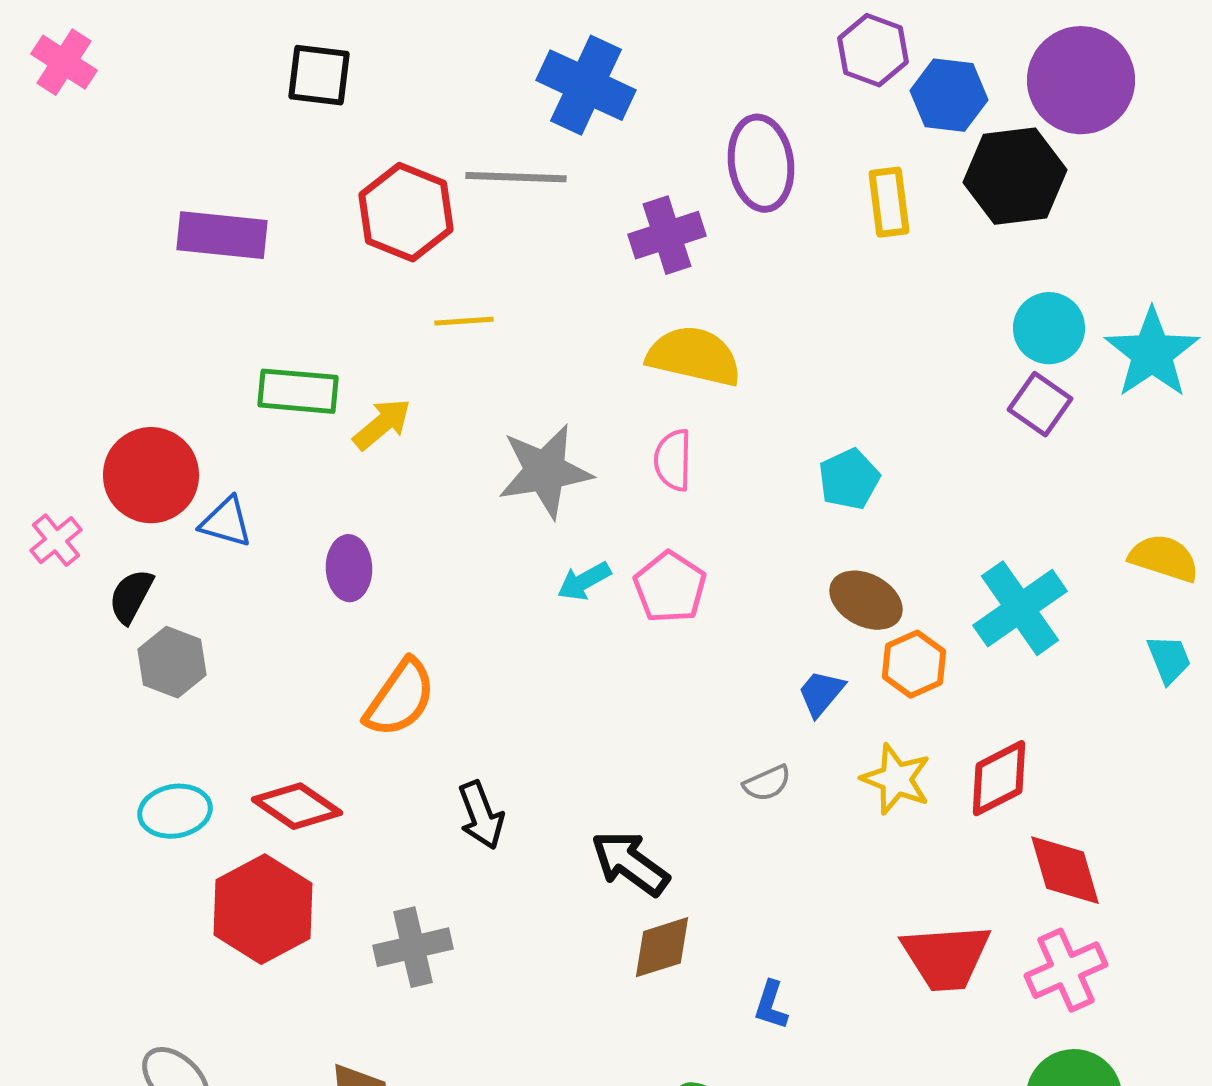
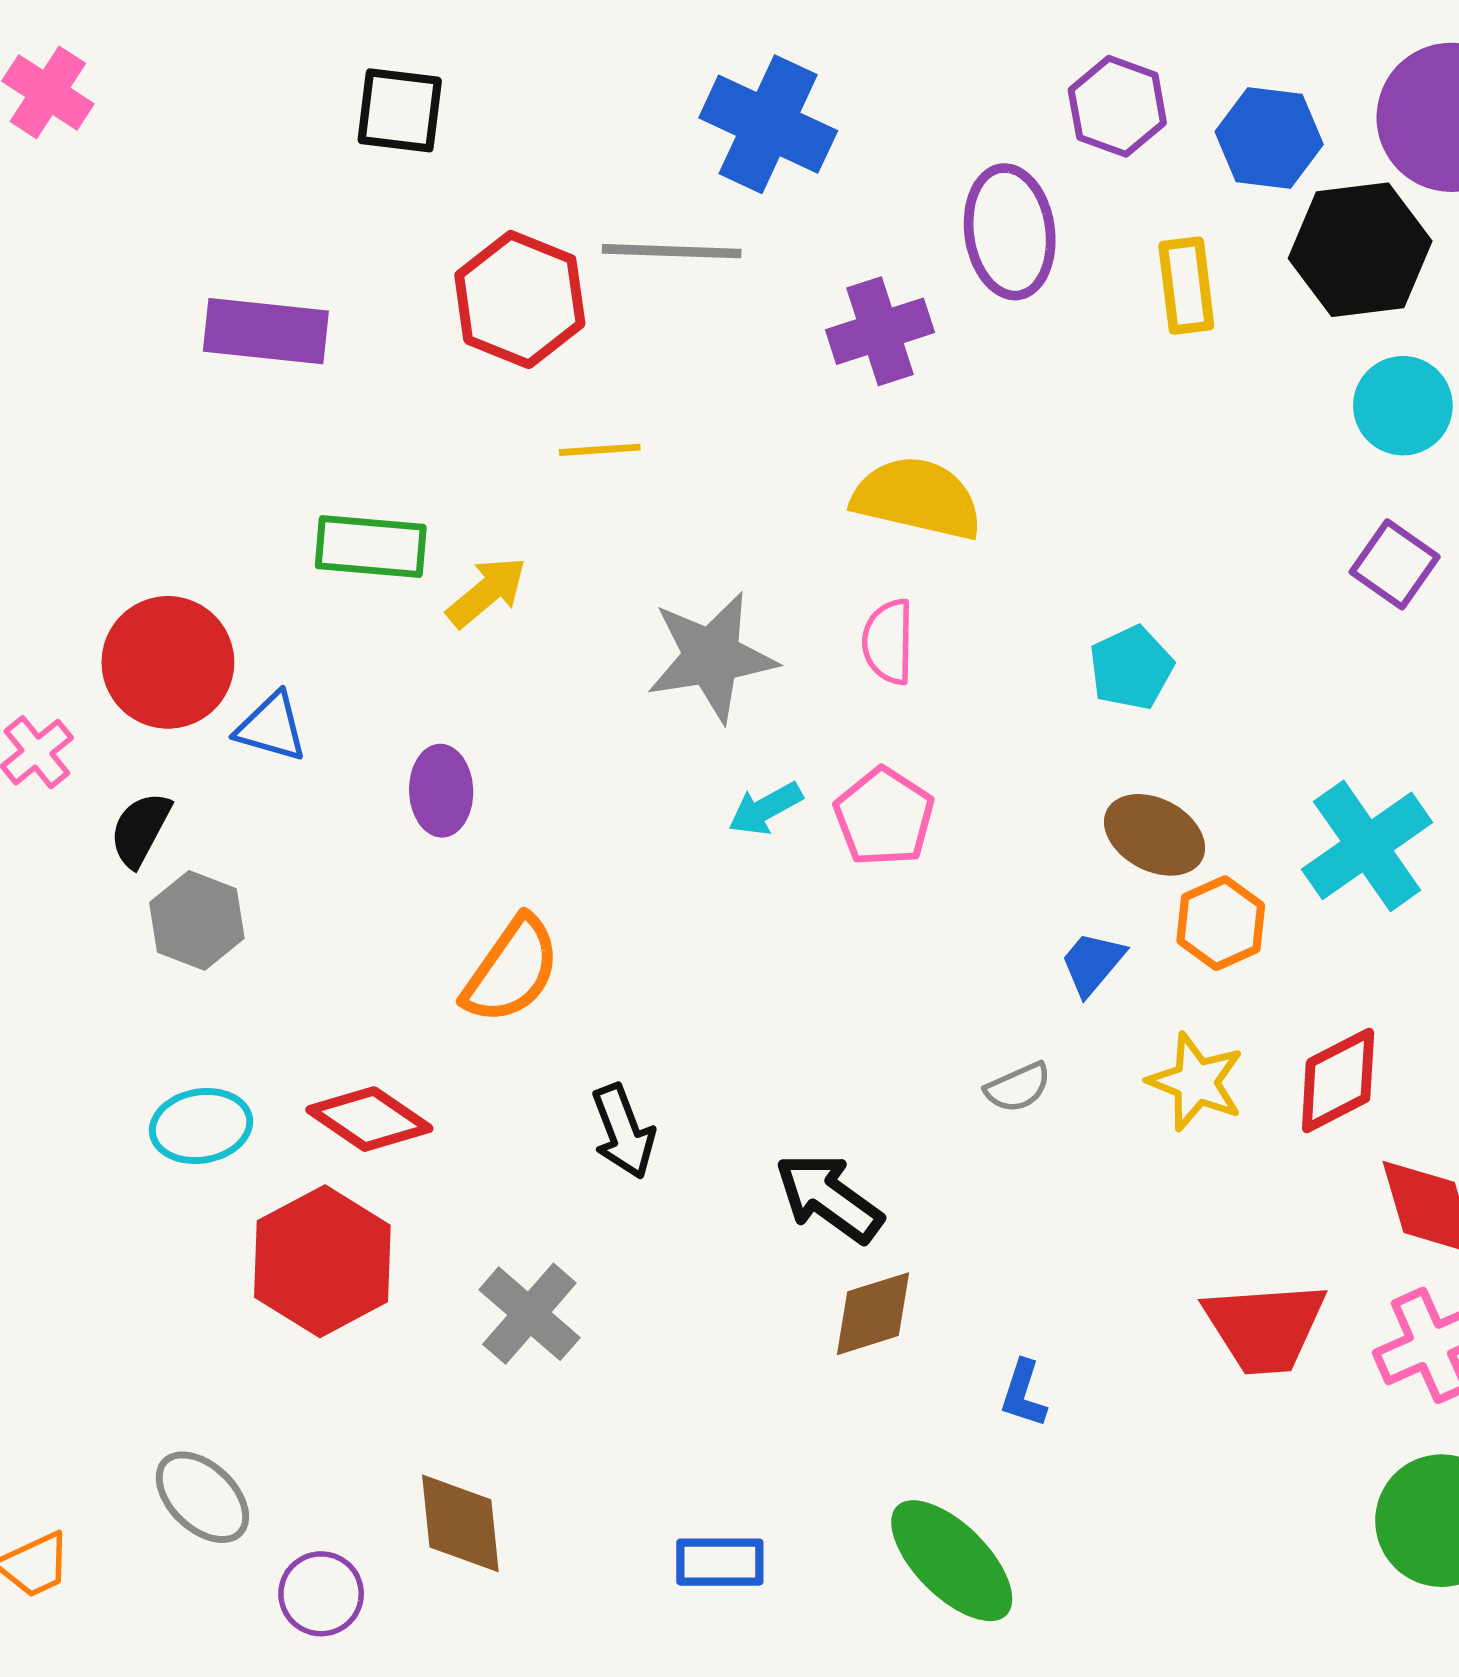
purple hexagon: (873, 50) -> (1117, 106), moved
cyan circle: (1049, 328) -> (1403, 406), moved
gray cross: (413, 947) -> (529, 1314), turned -36

